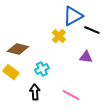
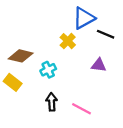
cyan cross: (42, 69) -> (48, 70), moved
black arrow: (35, 92) -> (52, 102), moved

